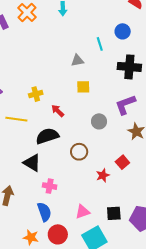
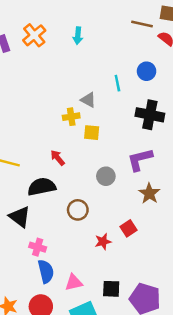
gray triangle: (77, 60) -> (88, 100), turned 32
yellow cross: (36, 94) -> (71, 117), moved
blue semicircle: (44, 212) -> (46, 271), moved

